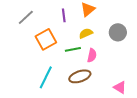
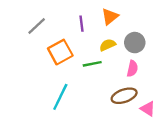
gray circle: (118, 32) -> (135, 43), moved
pink semicircle: (92, 55) -> (132, 69), moved
brown ellipse: (80, 76) -> (124, 96), moved

